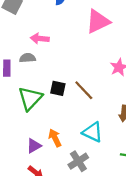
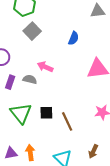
black square: (58, 88) -> (46, 113), turned -32
green triangle: (30, 98) -> (21, 113), turned -40

